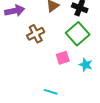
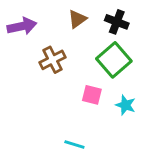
pink square: (63, 58) -> (92, 95), turned 32

